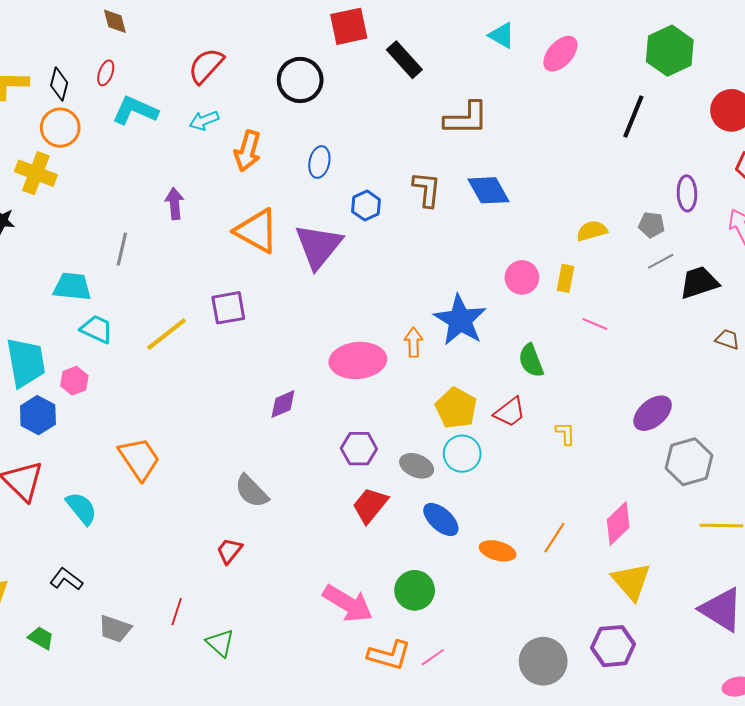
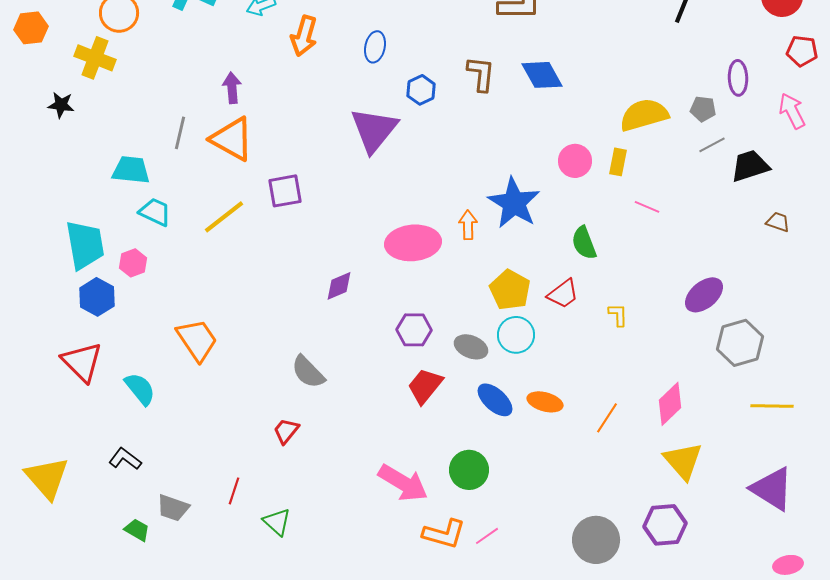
orange triangle: (257, 231) -> (232, 139), moved
yellow semicircle: (592, 231) -> (644, 115), size x1.6
orange ellipse: (498, 551) -> (545, 402), moved
green trapezoid: (41, 638) -> (137, 530), moved

